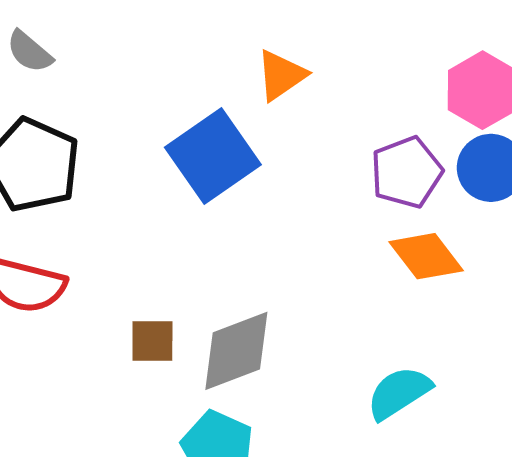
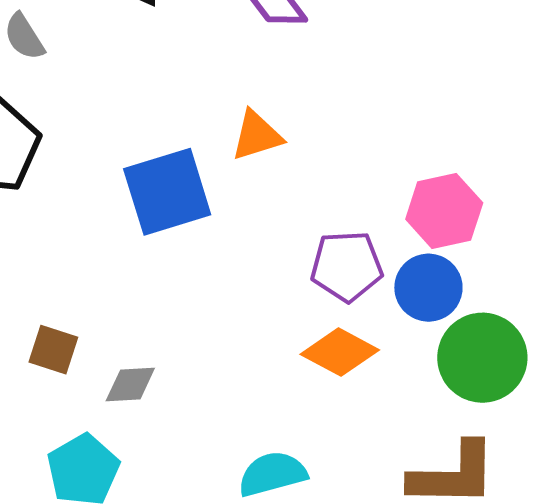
orange diamond: (426, 256) -> (340, 352), turned -42
gray diamond: (236, 351) -> (130, 385), size x0.6

